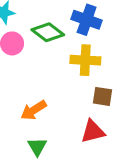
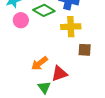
red triangle: (93, 131) -> (59, 74), moved

